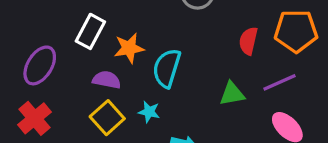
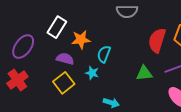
red semicircle: (248, 41) -> (157, 40), size x1.4
cyan semicircle: (167, 68) -> (104, 54), size x0.7
cyan star: (149, 112) -> (92, 73), moved

